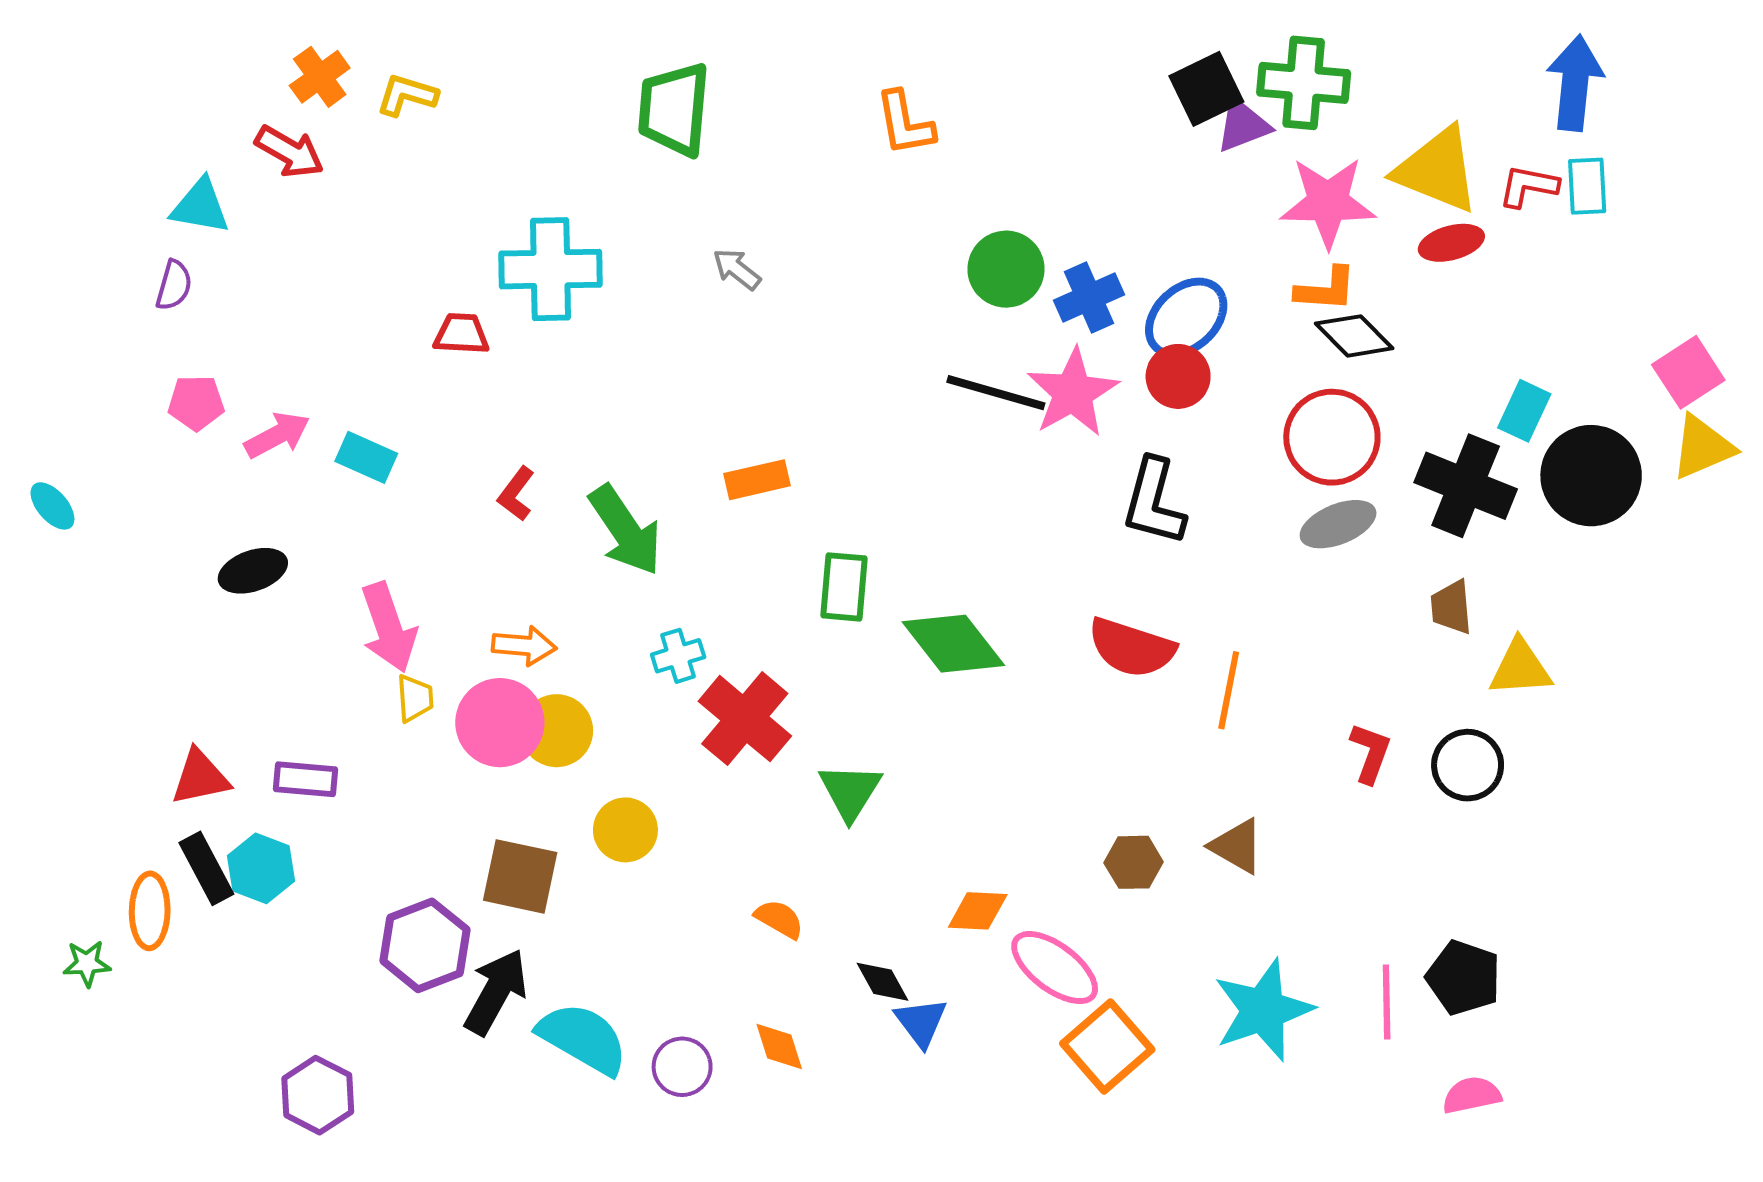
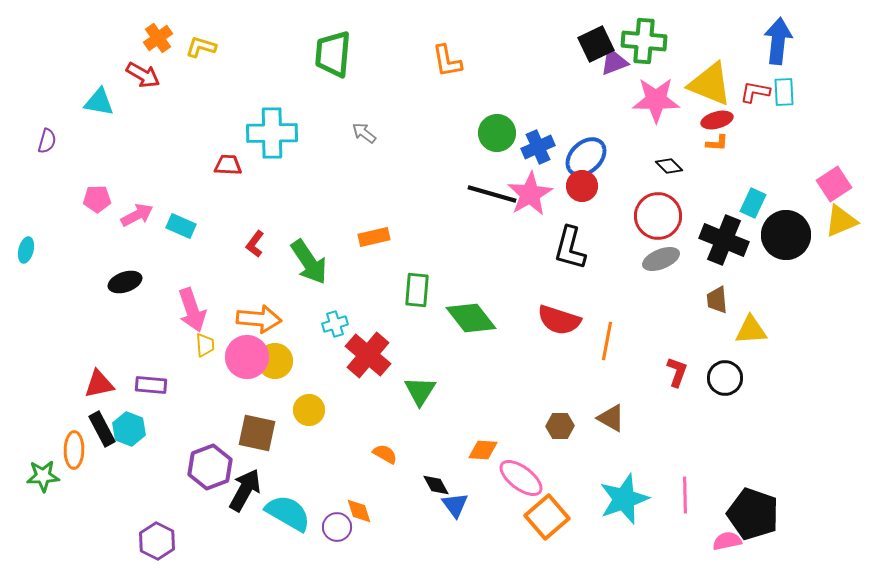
purple semicircle: (174, 285) -> (47, 141), moved
orange L-shape: (1326, 289) -> (717, 143), moved, size x0.7
black diamond: (1354, 336) -> (669, 166), size x0.7
cyan ellipse: (52, 506) -> (26, 250), turned 55
orange arrow: (524, 646) -> (259, 319), size x1.4
green star: (87, 964) -> (43, 476), size x1.4
black pentagon: (1464, 978) -> (753, 514), moved, size x1.4
orange diamond: (779, 1047) -> (359, 511), moved

